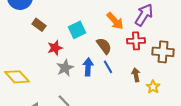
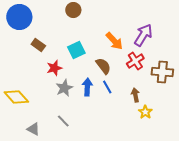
red cross: (136, 41) -> (135, 61), turned -30
yellow star: (153, 87) -> (145, 112), moved

